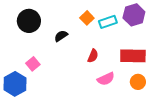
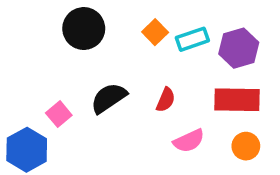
purple hexagon: (134, 15) -> (239, 48), moved
black circle: (29, 21) -> (84, 29), moved
black semicircle: (61, 36) -> (109, 98), moved, size x1.5

